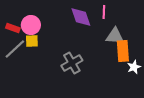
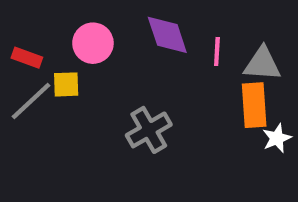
pink line: (104, 12) -> (217, 51), moved
pink circle: (31, 25) -> (93, 43), moved
gray triangle: (115, 36) -> (262, 64), moved

